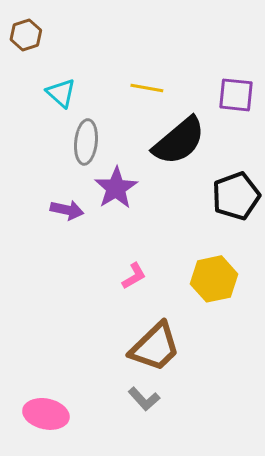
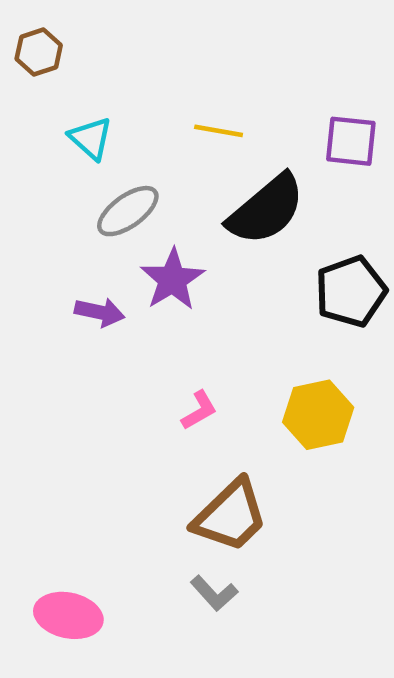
gray ellipse: (86, 142) -> (128, 211), turned 48

